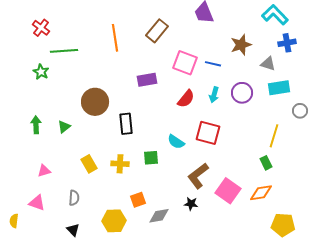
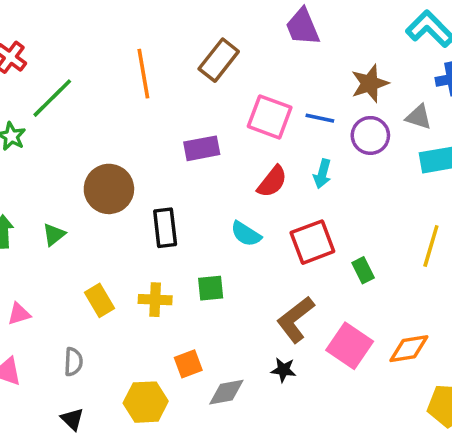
green line: (64, 51) -> (52, 98), turned -40
purple circle: (242, 93) -> (370, 135), moved
red square: (208, 133) -> (312, 242), turned -35
cyan semicircle: (176, 142) -> (246, 234), moved
green rectangle: (266, 163) -> (363, 270), moved

